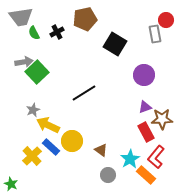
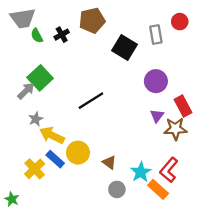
gray rectangle: (155, 34) -> (156, 35), moved
gray arrow: (24, 62) -> (26, 91), moved, turned -36
purple triangle: (145, 107) -> (157, 116), turned -32
red rectangle: (146, 132) -> (183, 106), moved

